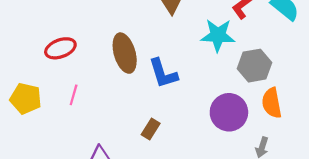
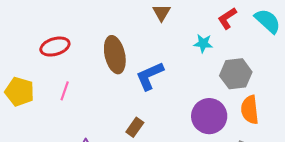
cyan star: (218, 35) -> (203, 43), size x0.6
blue L-shape: (163, 73) -> (150, 76), turned 80

